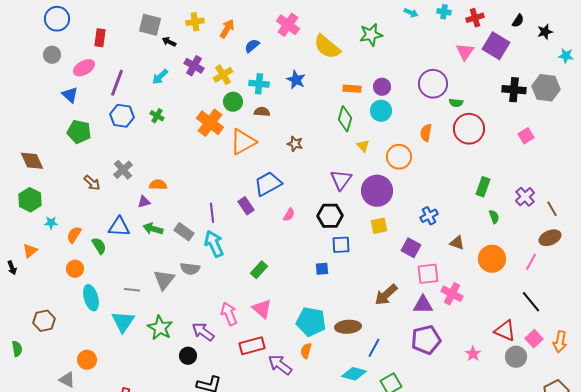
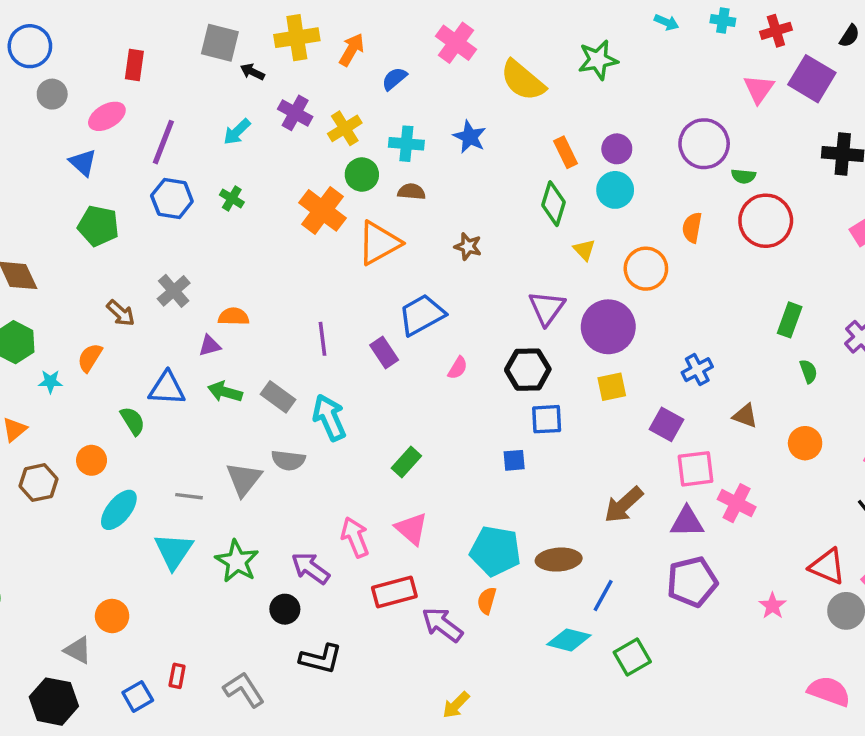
blue circle: (57, 19) -> (30, 46), moved
yellow cross: (195, 22) -> (297, 38), size x1.4
orange rectangle: (352, 89) -> (565, 152), turned 60
purple line: (212, 213) -> (323, 339), moved
orange semicircle: (74, 235) -> (90, 358), moved
orange circle: (492, 259) -> (805, 443), size x0.7
cyan ellipse: (91, 298) -> (119, 510), turned 55
brown hexagon: (44, 321) -> (38, 483), moved

